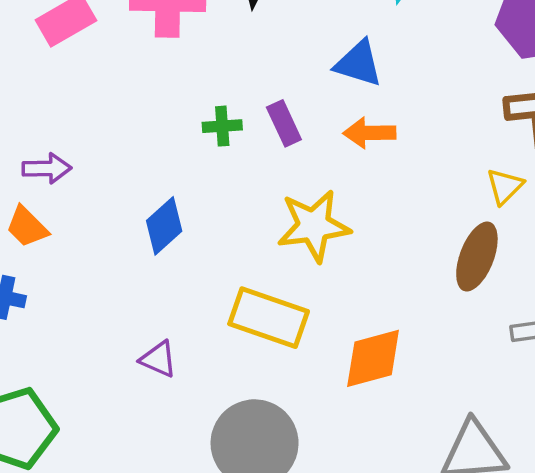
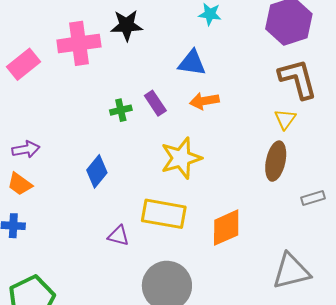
purple triangle: (158, 359) -> (119, 236), moved

